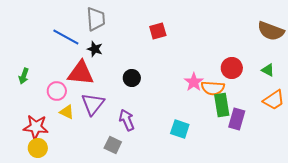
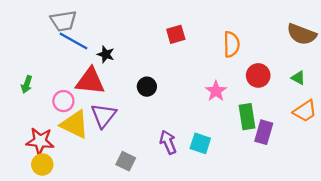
gray trapezoid: (96, 19) -> (63, 21), moved, turned 85
orange semicircle: (213, 88) -> (231, 44), moved, turned -95
yellow triangle: (67, 112) -> (75, 124), size x1.8
purple arrow: (127, 120) -> (168, 142), moved

